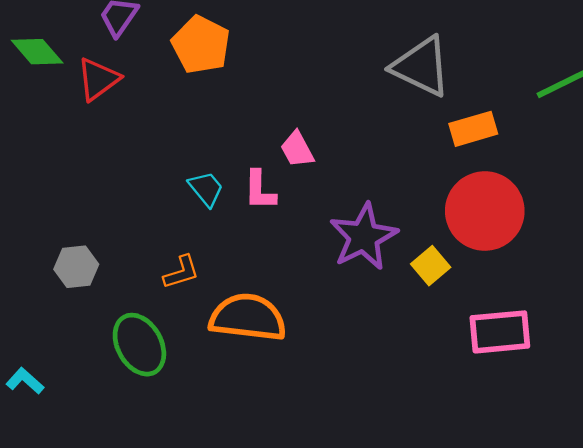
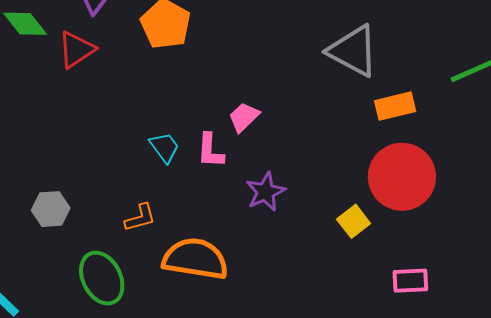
pink trapezoid: (297, 149) -> (244, 117), turned 72
purple star: (364, 237) -> (265, 192), moved, size x0.7
pink rectangle: (500, 332) -> (410, 281), size x0.7

